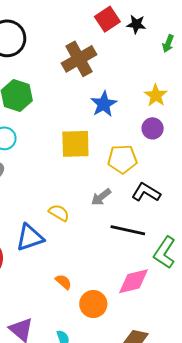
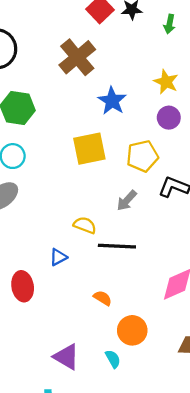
black line: (128, 230) -> (117, 246), moved
blue triangle: (30, 238) -> (58, 257), size x0.6
orange circle: (93, 304) -> (132, 330), moved

